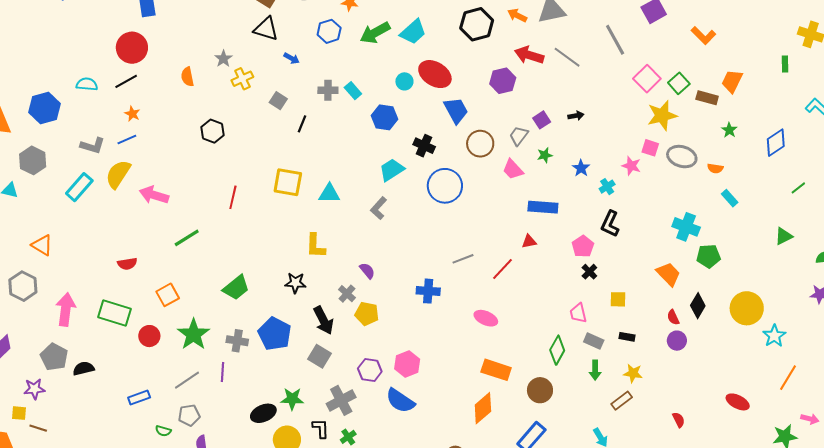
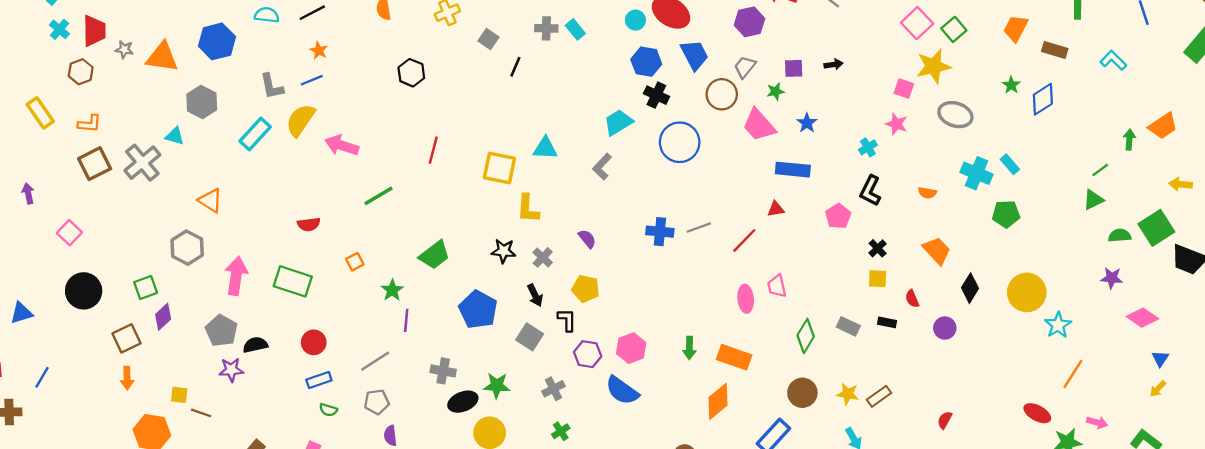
brown rectangle: (707, 98) -> (1055, 50), moved
blue hexagon: (385, 117) -> (646, 62), moved
purple square: (542, 120) -> (794, 68), turned 30
gray trapezoid: (519, 136) -> (745, 67), moved
blue diamond: (776, 143) -> (1043, 99), moved
gray L-shape: (93, 146) -> (272, 86), turned 60
pink square: (650, 148) -> (904, 88), moved
green star: (545, 155) -> (776, 91), moved
blue star: (581, 168) -> (807, 123), moved
orange semicircle: (715, 168) -> (927, 193), moved
pink trapezoid: (513, 169) -> (759, 125), size x1.4
yellow square: (288, 182) -> (499, 168), moved
green line: (798, 188) -> (1100, 170), moved
cyan cross: (686, 227) -> (977, 173), moved
green triangle: (784, 236) -> (1093, 200), moved
green pentagon: (708, 256) -> (1006, 214), moved
black cross: (589, 272) -> (878, 248), moved
blue cross: (428, 291) -> (660, 232), moved
gray cross: (347, 294) -> (543, 257), moved
orange square: (168, 295) -> (355, 262), size x0.7
pink trapezoid: (578, 313) -> (777, 286), moved
red semicircle: (673, 317) -> (912, 299), moved
pink ellipse: (486, 318) -> (746, 299), moved, turned 60
black arrow: (323, 320) -> (535, 295), size x0.7
green star: (194, 334) -> (392, 290), moved, size x0.6
red circle: (149, 336) -> (314, 342), moved
gray cross: (237, 341) -> (443, 371), moved
green arrow: (595, 370) -> (689, 348), moved
purple line: (223, 372) -> (406, 320), moved
yellow star: (633, 373) -> (848, 394), moved
purple star: (34, 389) -> (231, 370), moved
brown circle: (540, 390) -> (802, 393), moved
gray cross: (341, 400) -> (554, 389), size x0.7
red ellipse: (738, 402) -> (1037, 413), moved
red semicircle: (679, 420) -> (945, 420), turned -126
black L-shape: (321, 428) -> (567, 320), moved
green semicircle: (163, 431) -> (328, 410), moved

